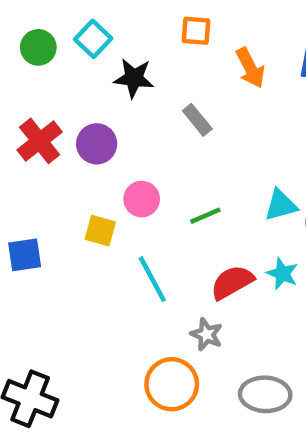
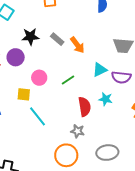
orange arrow: (250, 68) -> (77, 45), moved
black star: (134, 78) -> (30, 37), moved
cyan line: (152, 279) -> (38, 116), moved
red semicircle: (232, 282) -> (85, 107), turned 120

